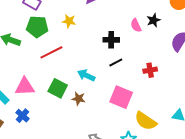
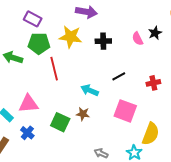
yellow star: (69, 21) -> (71, 37), size x1.6
black cross: (111, 40) -> (103, 41), moved
red line: (51, 52) -> (54, 69), turned -75
green square: (58, 88) -> (60, 122), moved
yellow semicircle: (146, 121) -> (151, 134), turned -100

